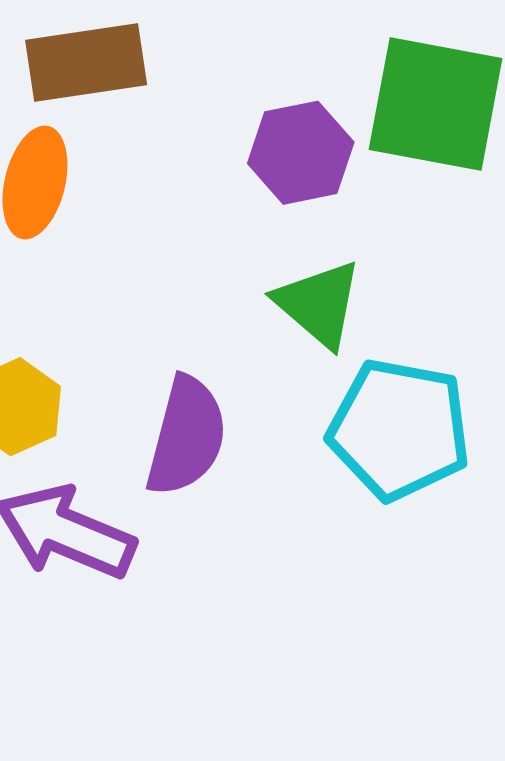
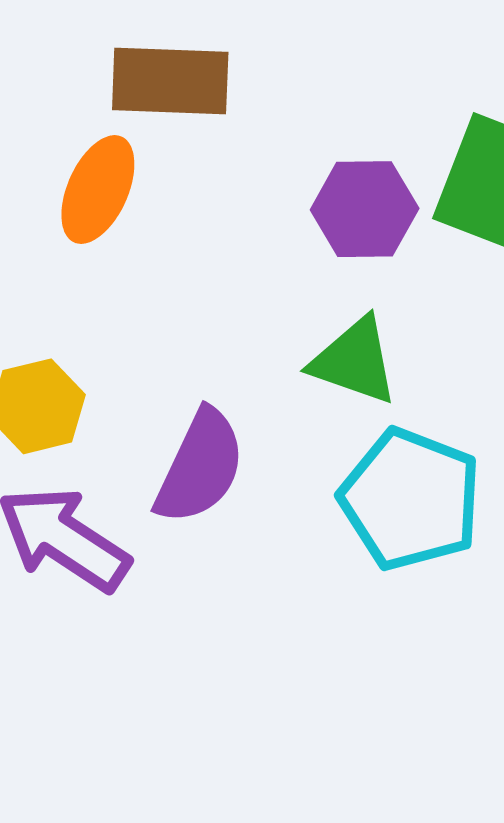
green triangle: (319, 304) -> (354, 361), turned -32

